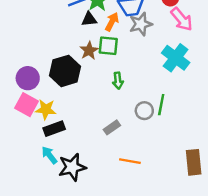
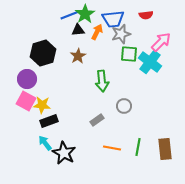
pink arrow: (182, 19) -> (161, 42), moved, turned -95
green square: (108, 46) -> (129, 54), moved
black hexagon: (65, 71) -> (43, 53), moved
green arrow: (118, 81) -> (102, 81), size x1.5
green line: (161, 105) -> (138, 147), moved
black star: (72, 167) -> (64, 153), turned -30

